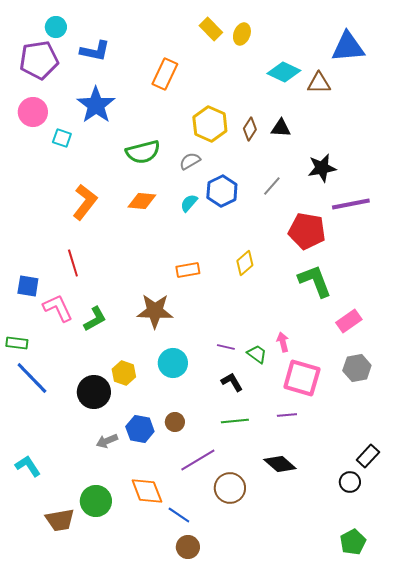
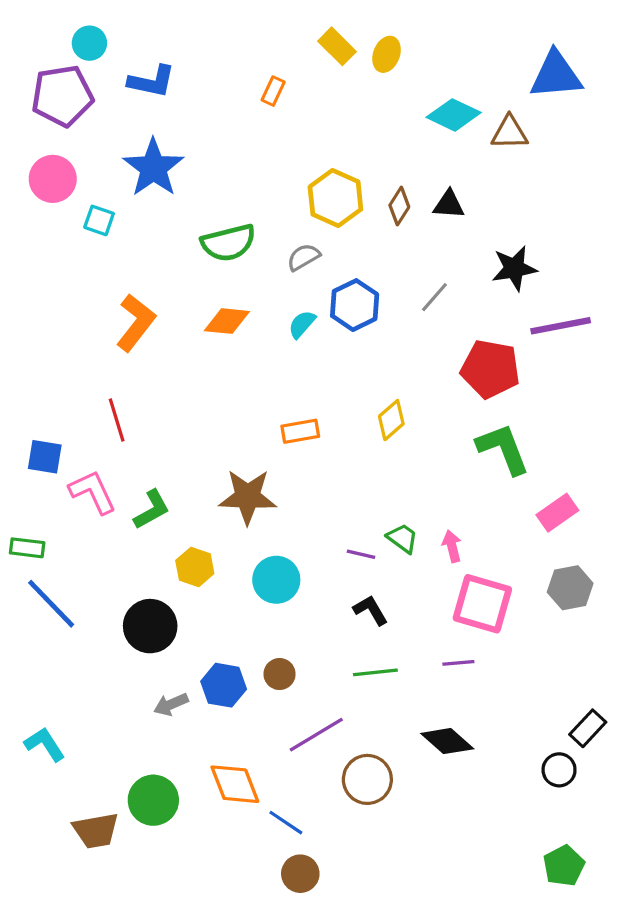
orange rectangle: (165, 74) -> (273, 91), moved, size x0.6
green trapezoid: (257, 354) -> (403, 538), moved
yellow hexagon: (124, 373) -> (195, 567), moved

